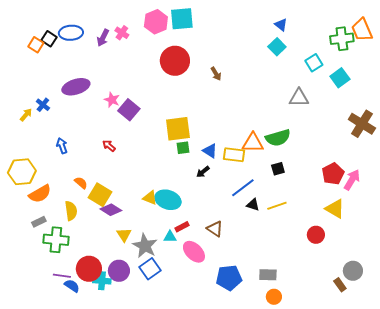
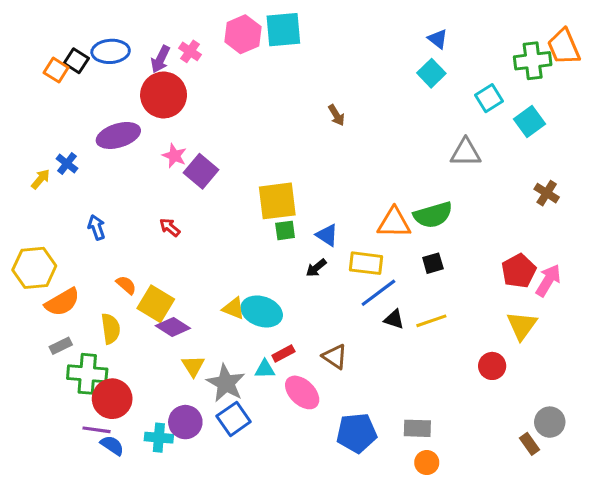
red circle: (175, 61) -> (164, 95), moved
brown cross: (362, 124) -> (547, 193), moved, size x0.6
yellow rectangle: (234, 155) -> (366, 263), moved
yellow triangle: (335, 209) -> (522, 325), turned 35
red circle: (89, 269) -> (112, 399), moved

